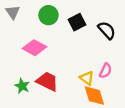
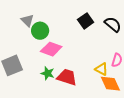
green circle: (48, 15) -> (40, 31), moved
green star: (22, 86) -> (48, 73), moved

